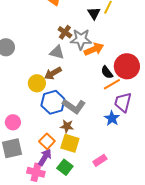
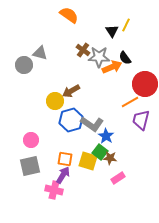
gray triangle: (57, 52) -> (40, 53), moved
black semicircle: (107, 72) -> (125, 58), moved
blue star: (112, 118) -> (106, 136), moved
brown star: (67, 126) -> (110, 158), moved
orange square: (47, 141) -> (65, 159), turned -35
green square: (65, 167) -> (100, 152), moved

